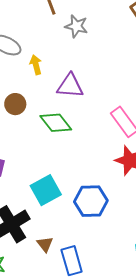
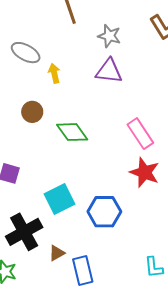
gray star: (76, 26) -> (109, 36), moved
purple triangle: (70, 86) -> (109, 71), moved
brown triangle: (45, 244) -> (57, 253), turned 36

